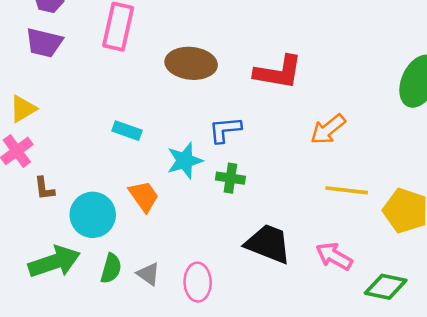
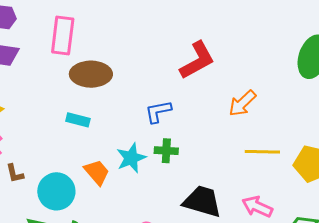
brown ellipse: (191, 63) -> (91, 74), moved
red L-shape: (278, 72) -> (197, 60), turned -33
cyan star: (185, 161) -> (131, 158), moved

